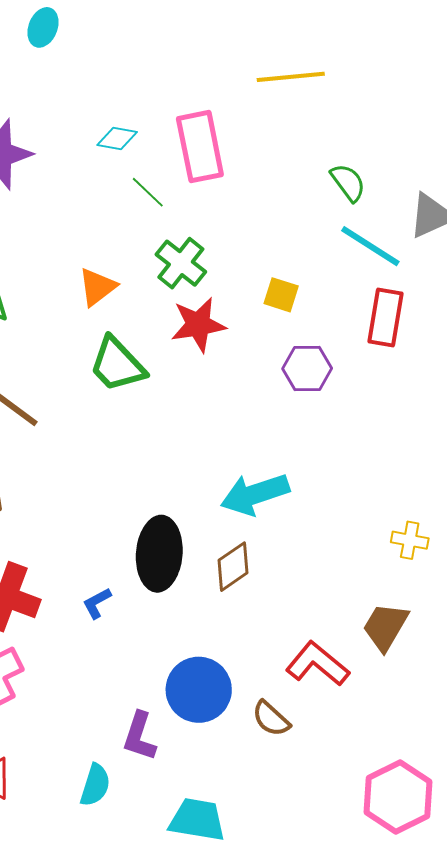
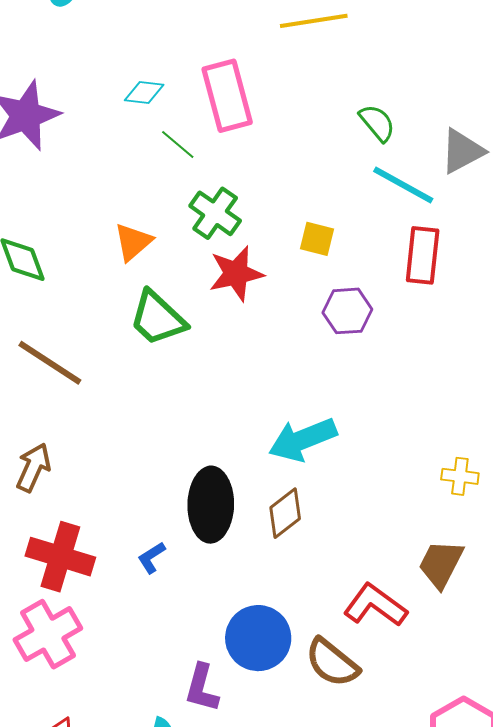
brown semicircle: (271, 719) -> (332, 663), size x1.4

